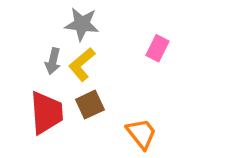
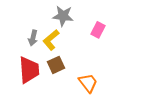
gray star: (82, 24) -> (63, 16), moved

